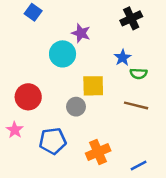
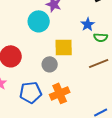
brown line: (136, 105) -> (99, 63), turned -36
orange cross: (98, 152) -> (60, 93), moved

